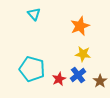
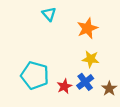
cyan triangle: (34, 14) -> (49, 14), moved

